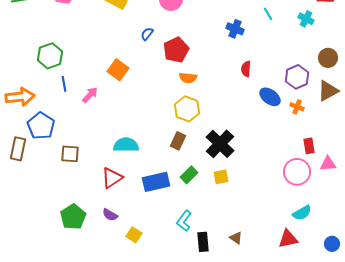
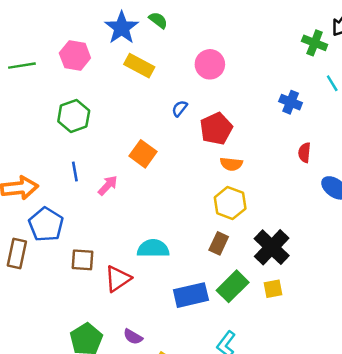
green hexagon: (50, 56) -> (74, 116), moved
green rectangle: (189, 175) -> (233, 286), size x1.4
red triangle: (112, 178) -> (118, 279), moved

